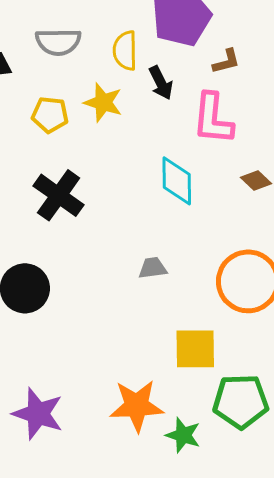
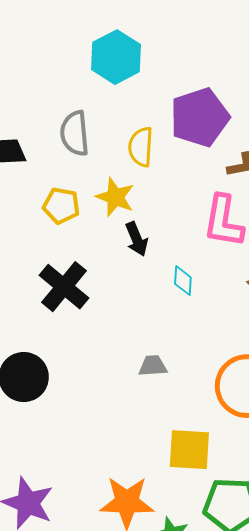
gray semicircle: (58, 42) -> (75, 133), turned 81
black arrow: (161, 83) -> (137, 239), moved
cyan diamond: (177, 181) -> (183, 281), size x0.6

